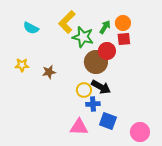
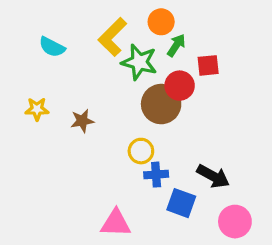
orange circle: (123, 23) -> (161, 22), moved
black arrow: (101, 87) -> (213, 176), moved
pink triangle: (79, 127) -> (116, 223), moved

